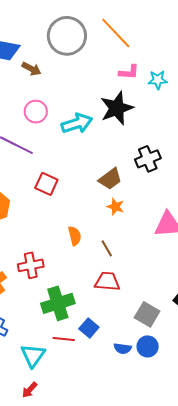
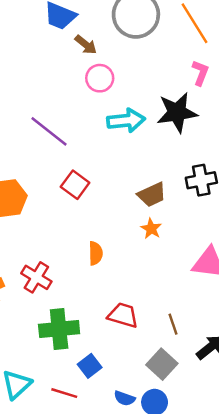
pink L-shape: (129, 72) -> (200, 73), turned -85
pink circle: (36, 112) -> (100, 78), moved
brown line: (107, 248) -> (173, 324), moved
red cross: (31, 265) -> (36, 277), turned 30
red line: (64, 339) -> (64, 393), moved

